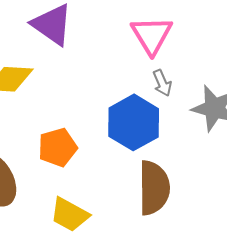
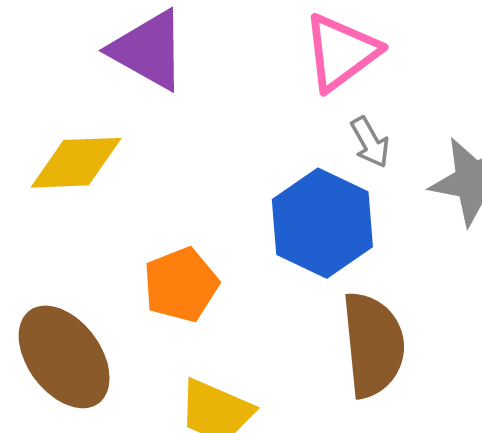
pink triangle: (152, 35) -> (341, 52), turned 30

